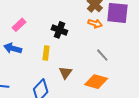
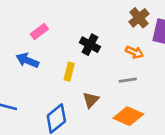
orange arrow: (95, 23) -> (134, 52), moved
gray line: (102, 55) -> (128, 80), moved, turned -64

